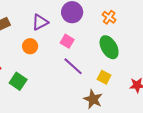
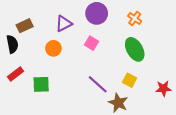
purple line: (73, 66) -> (98, 84), moved
green square: (18, 81) -> (41, 84), turned -36

